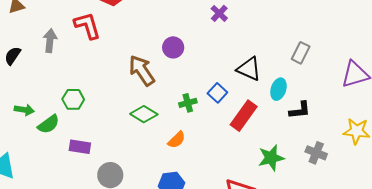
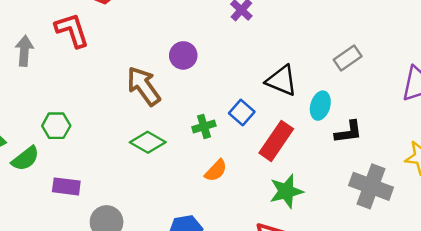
gray rectangle: (301, 53) -> (348, 58), turned 30
orange semicircle: (177, 140) -> (216, 171), moved
gray cross: (316, 153) -> (371, 186), size x1.5
green star: (271, 158) -> (286, 191), moved

